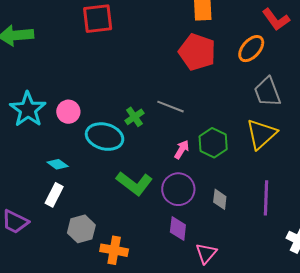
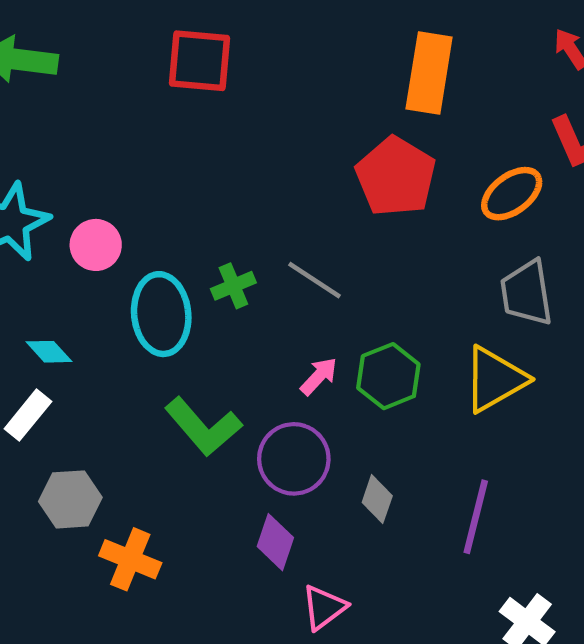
cyan ellipse: (105, 137) -> (161, 314), turned 57

